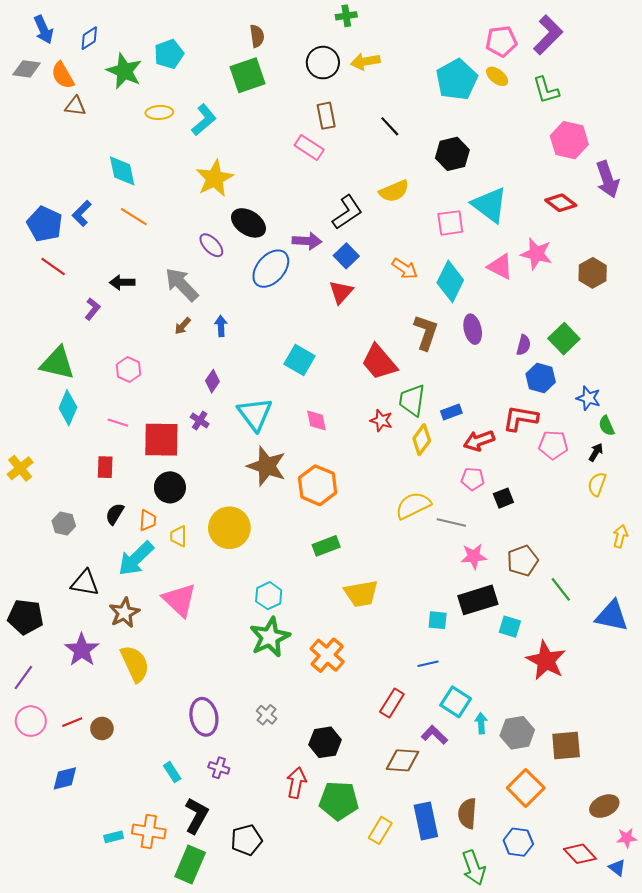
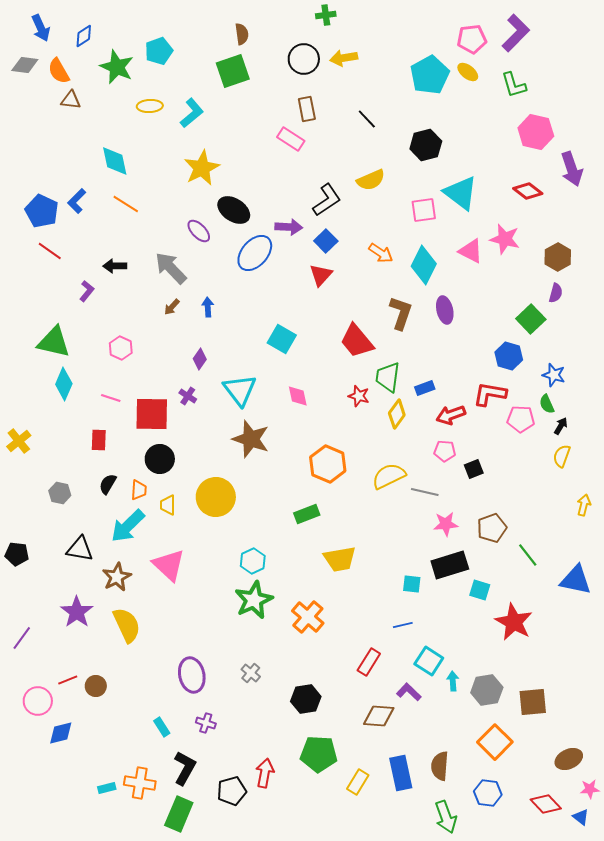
purple semicircle: (524, 345) -> (556, 293), moved
green semicircle: (606, 426) -> (547, 404), moved
orange hexagon: (318, 485) -> (328, 464), moved
black pentagon: (25, 617) -> (17, 554), moved, size x0.7
pink circle: (31, 721) -> (38, 701), moved
red arrow: (296, 783) -> (265, 773), moved

